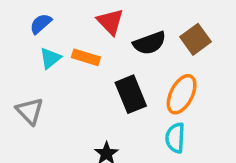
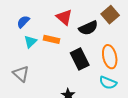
brown square: (195, 39) -> (110, 15), moved
orange ellipse: (182, 94) -> (110, 57), turned -35
cyan semicircle: (175, 138) -> (108, 83), turned -66

